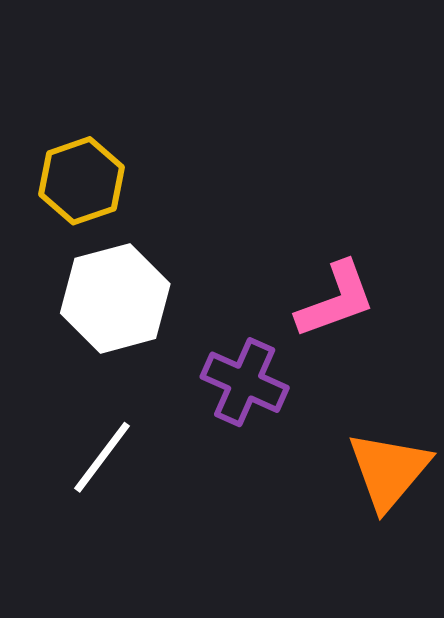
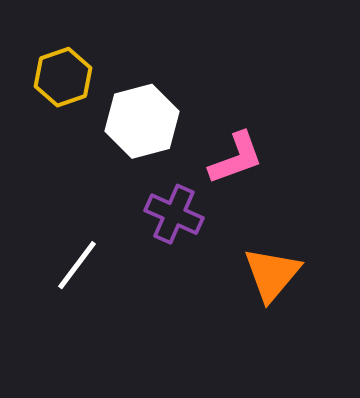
white hexagon: (115, 298) -> (142, 121), moved

